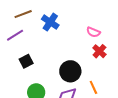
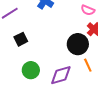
black circle: (70, 71) -> (78, 44), moved

